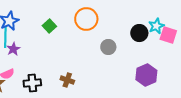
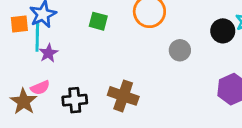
green square: (49, 26) -> (98, 21), turned -32
brown cross: (67, 80) -> (123, 96), size x1.5

